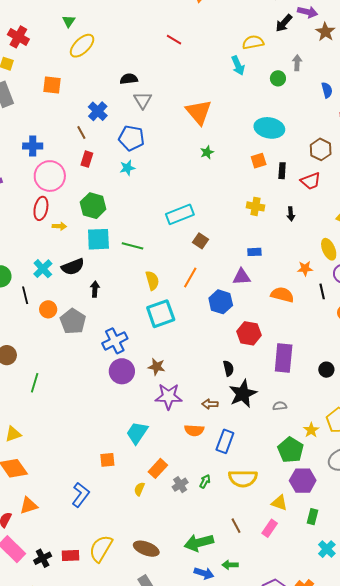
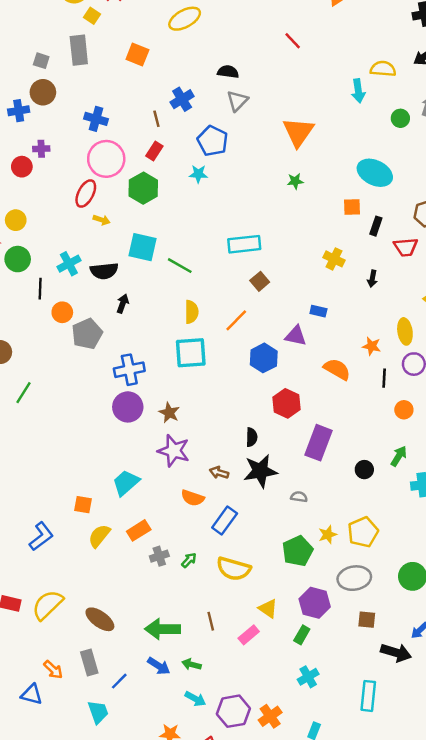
green hexagon: (93, 206) -> (143, 188), moved
purple hexagon: (303, 481) -> (315, 603), moved
yellow semicircle: (139, 489) -> (99, 536), moved, size x1.5

